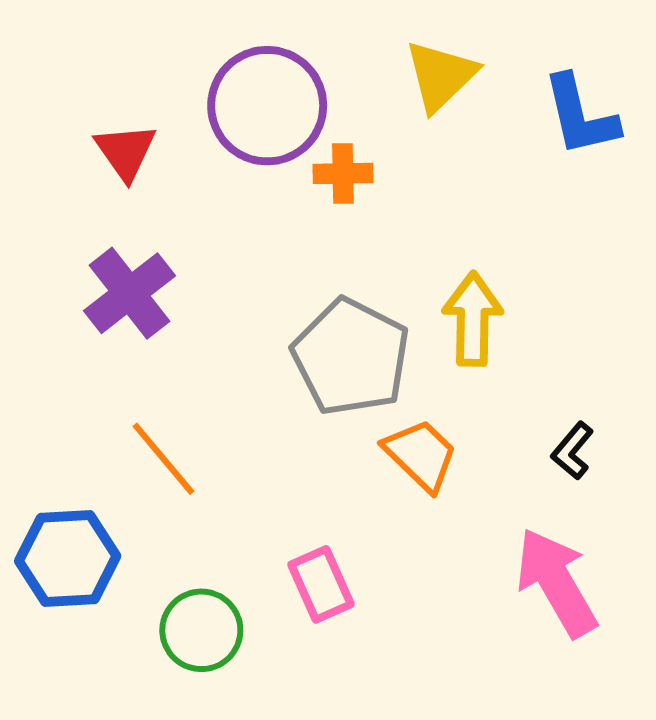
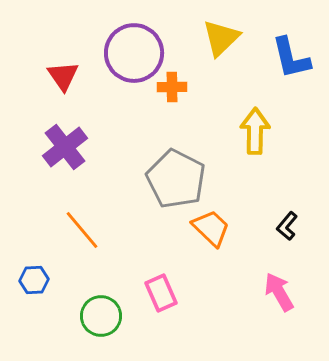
yellow arrow: (473, 319) -> (255, 131), moved
blue hexagon: (68, 559) -> (34, 280), size x0.6
pink arrow: (556, 582) -> (279, 292), size x0.7

